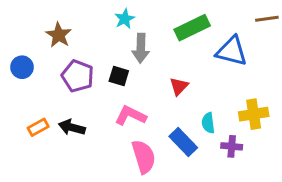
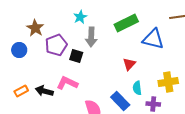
blue circle: (22, 67) -> (19, 50), moved
purple pentagon: (78, 76) -> (56, 45), moved, turned 30
red triangle: (179, 86) -> (129, 64), moved
pink L-shape: (130, 116) -> (67, 83), moved

